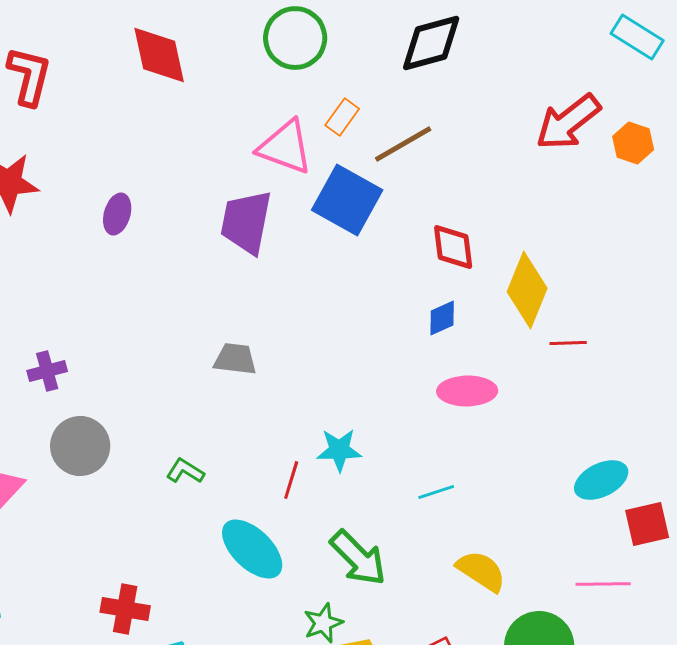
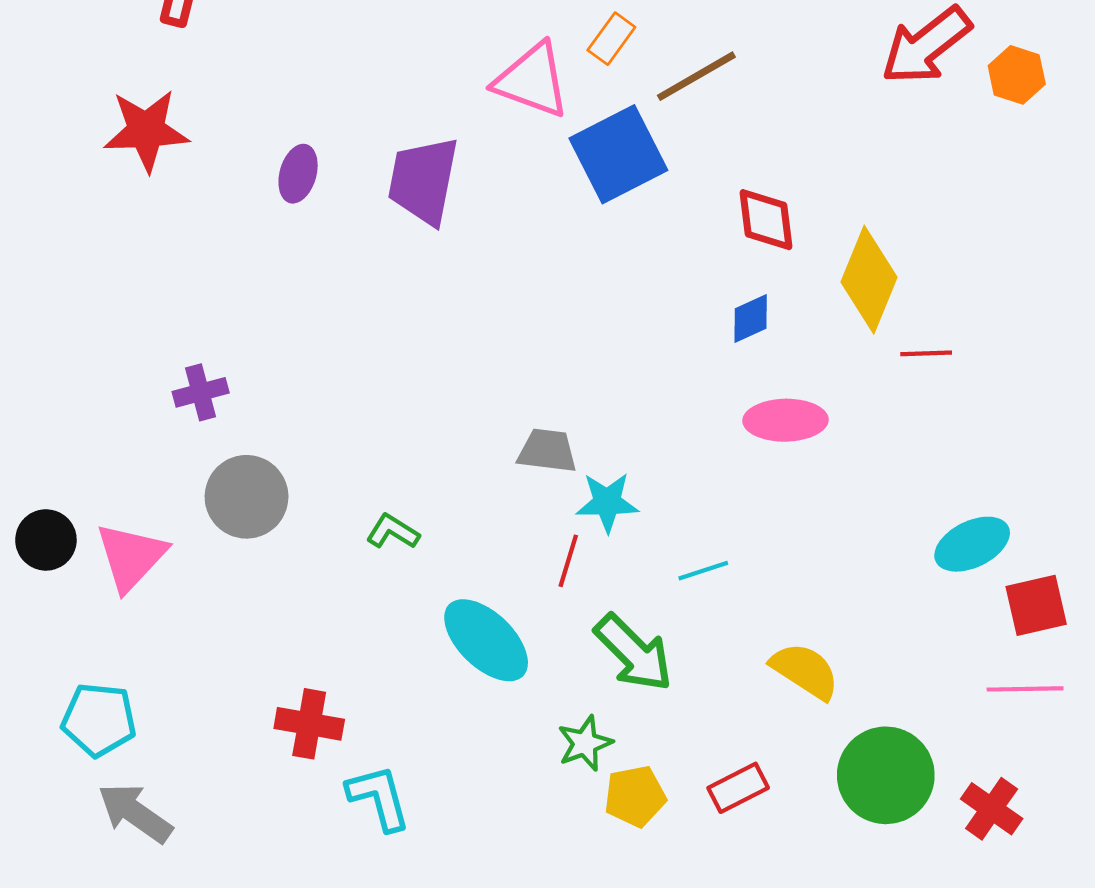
blue square: (347, 200) -> (618, 154), turned 34
purple trapezoid: (246, 222) -> (423, 181), moved
gray trapezoid: (235, 359) -> (547, 451), moved
red line: (291, 480) -> (568, 561), moved
cyan line: (436, 492) -> (703, 571), moved
pink line: (603, 584) -> (1025, 689), moved

